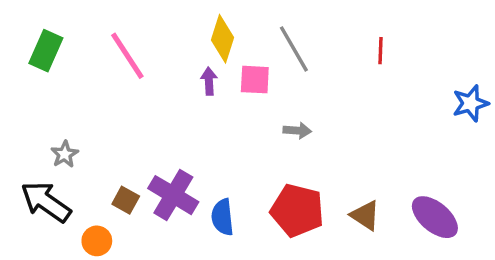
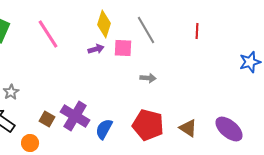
purple arrow: (209, 81) -> (96, 49), turned 77
blue semicircle: (223, 217) -> (104, 129), turned 35

